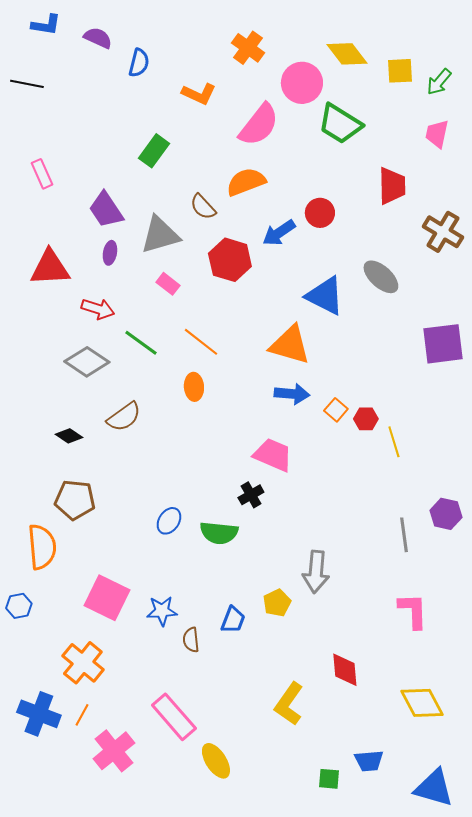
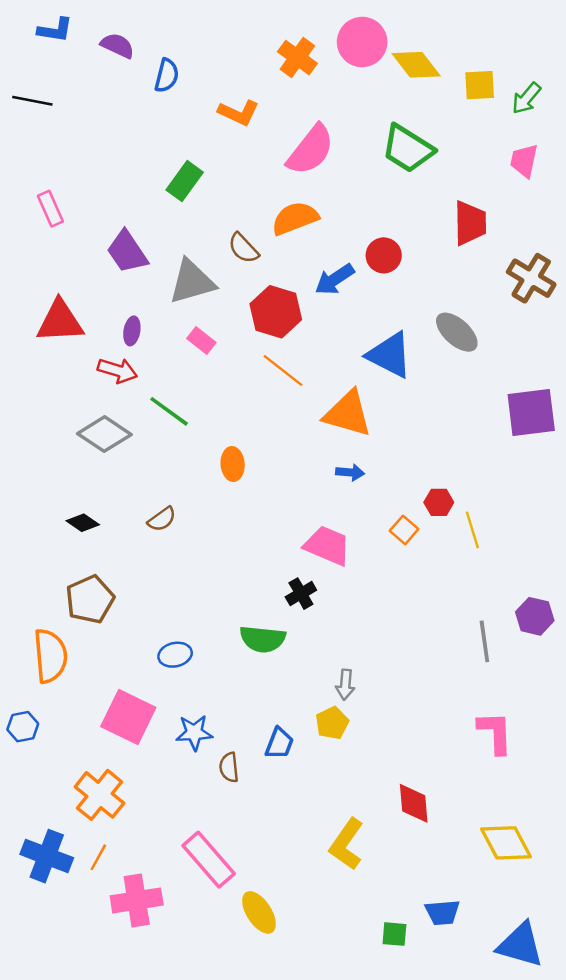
pink circle: (302, 83) -> (362, 42), moved
purple ellipse: (110, 253) -> (132, 331), moved
orange line: (201, 342) -> (283, 370), moved
blue arrow: (292, 394) -> (350, 472), size x0.7
orange square: (336, 410) -> (404, 530), moved
brown semicircle: (124, 417) -> (162, 519), moved, size x0.7
brown pentagon: (75, 500) -> (90, 600), turned -30
blue ellipse: (169, 521) -> (175, 655), moved, turned 44
gray arrow: (316, 572) -> (345, 685), moved, size x0.6
pink cross: (114, 751) -> (137, 900), turned 30

